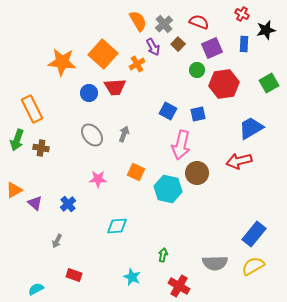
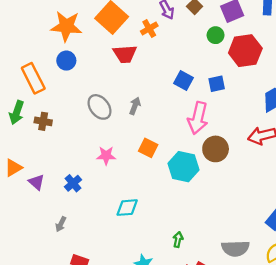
blue circle: (89, 93) -> (66, 61), moved

